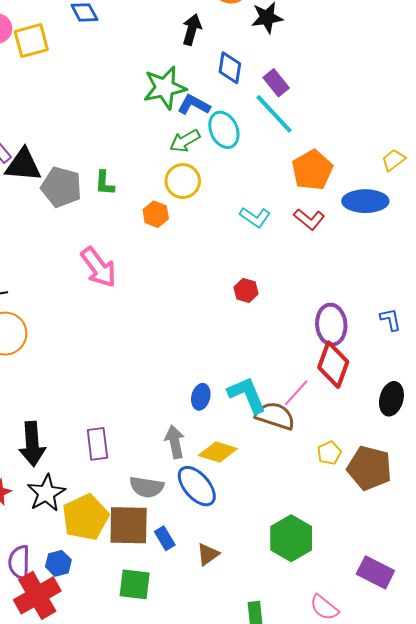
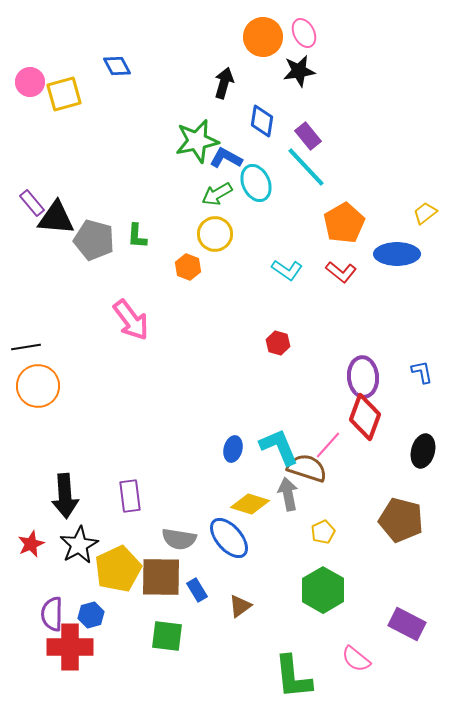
gray arrow: (175, 442) -> (288, 494), moved
yellow pentagon: (329, 453) -> (323, 532), moved
red cross: (37, 595) -> (70, 647), turned 30

